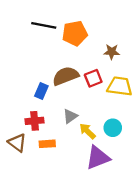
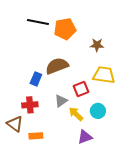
red square: (93, 78) -> (81, 89), moved
orange rectangle: (47, 144) -> (36, 136), moved
purple triangle: (98, 158) -> (85, 137), size x0.7

